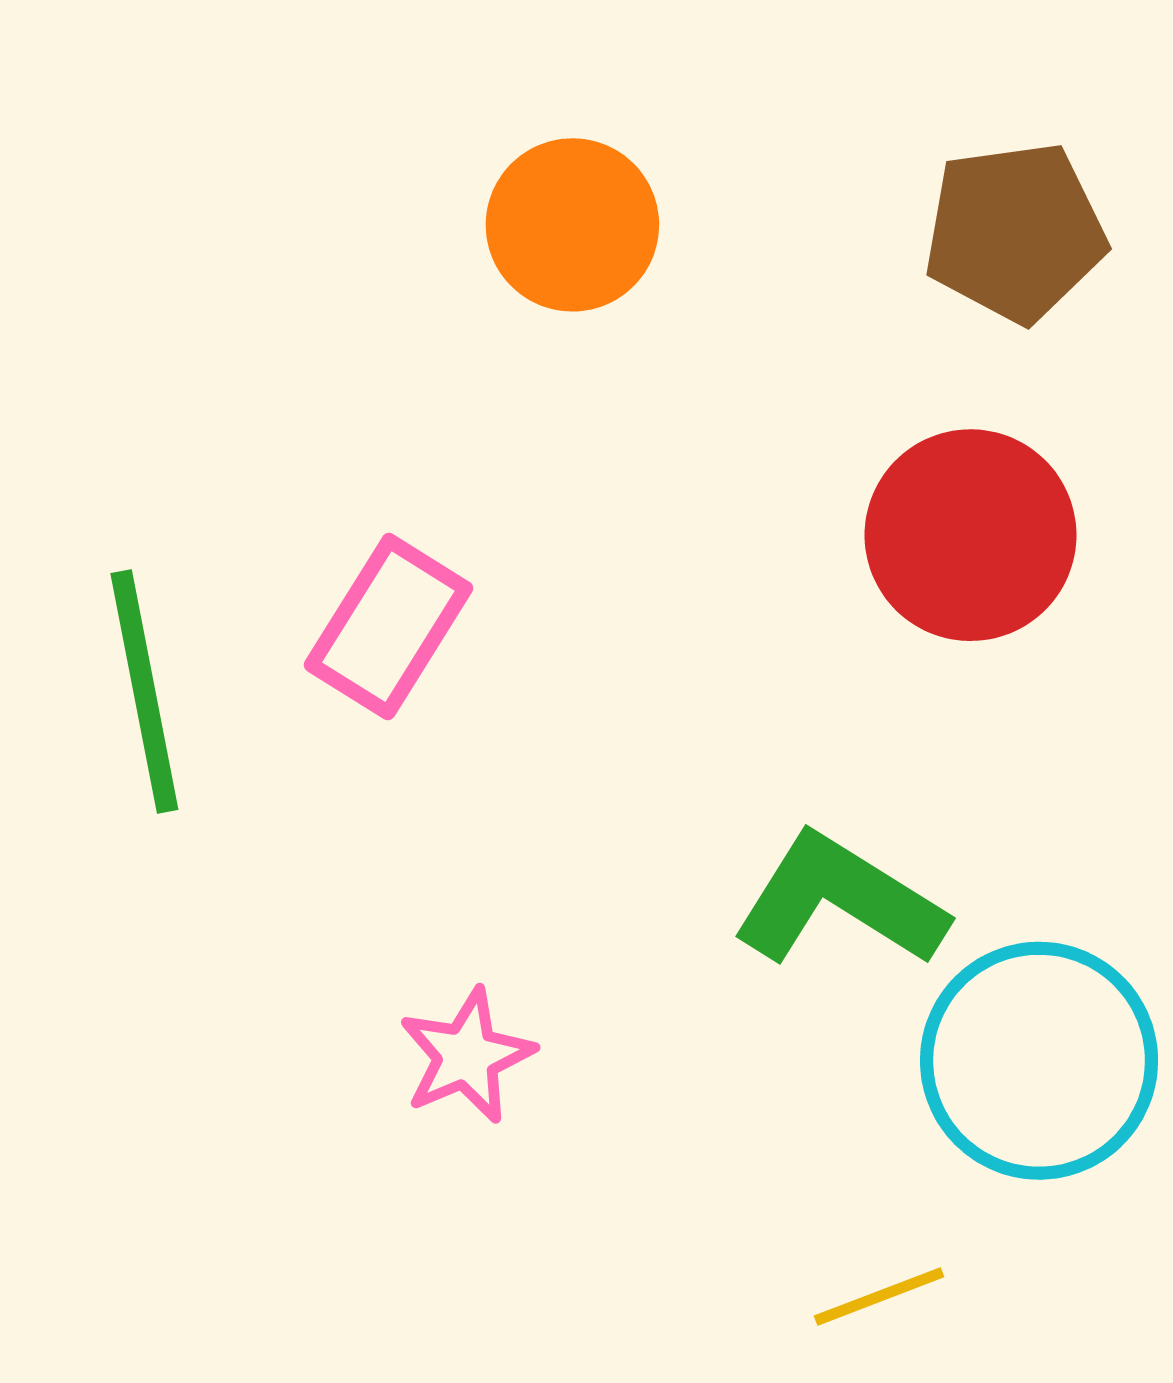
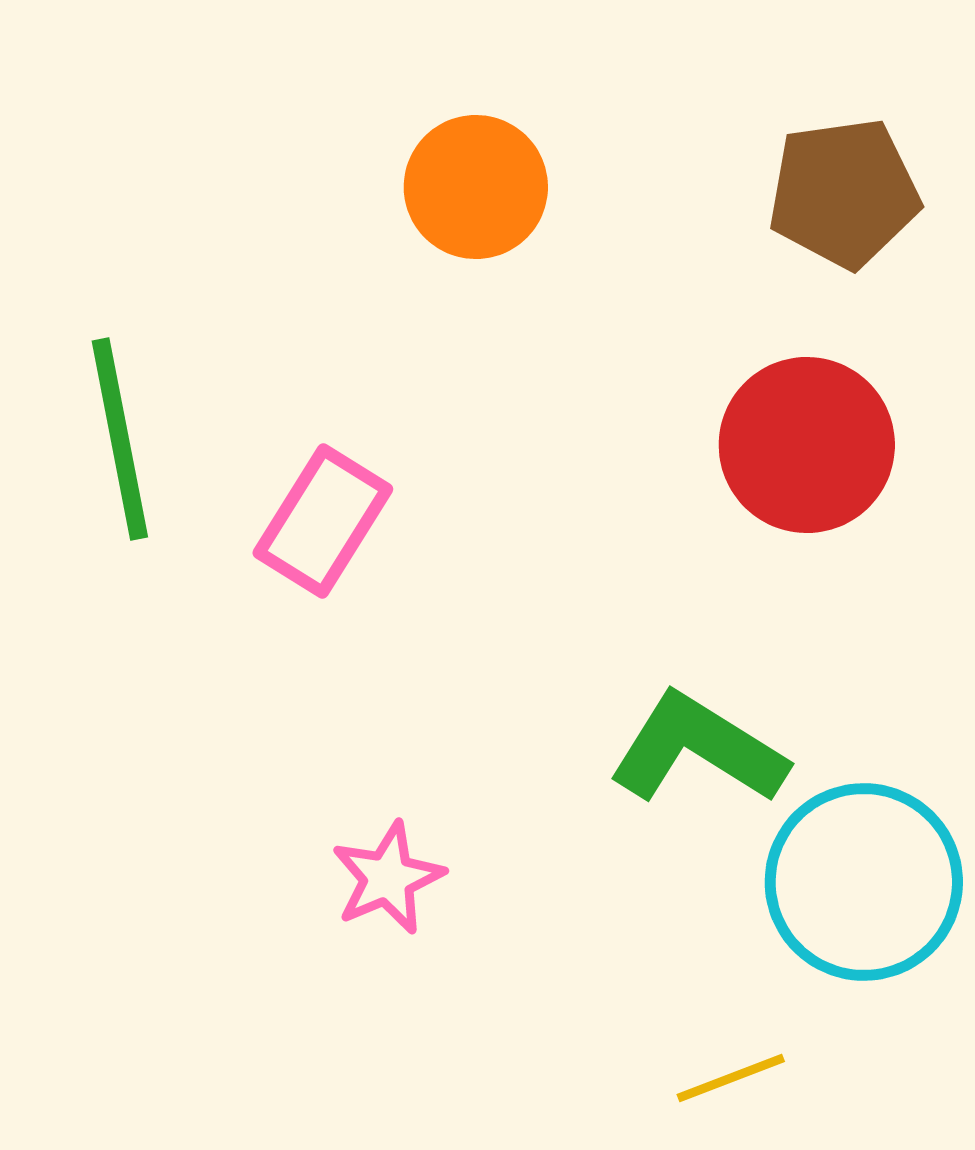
green line: (144, 692) -> (120, 439), moved

